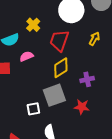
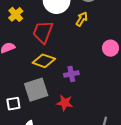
yellow arrow: (94, 39) -> (82, 19), moved
yellow diamond: (61, 68) -> (44, 61), turned 50

